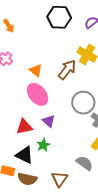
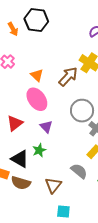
black hexagon: (59, 17) -> (36, 20), moved
red triangle: (24, 127) -> (15, 123), moved, turned -30

